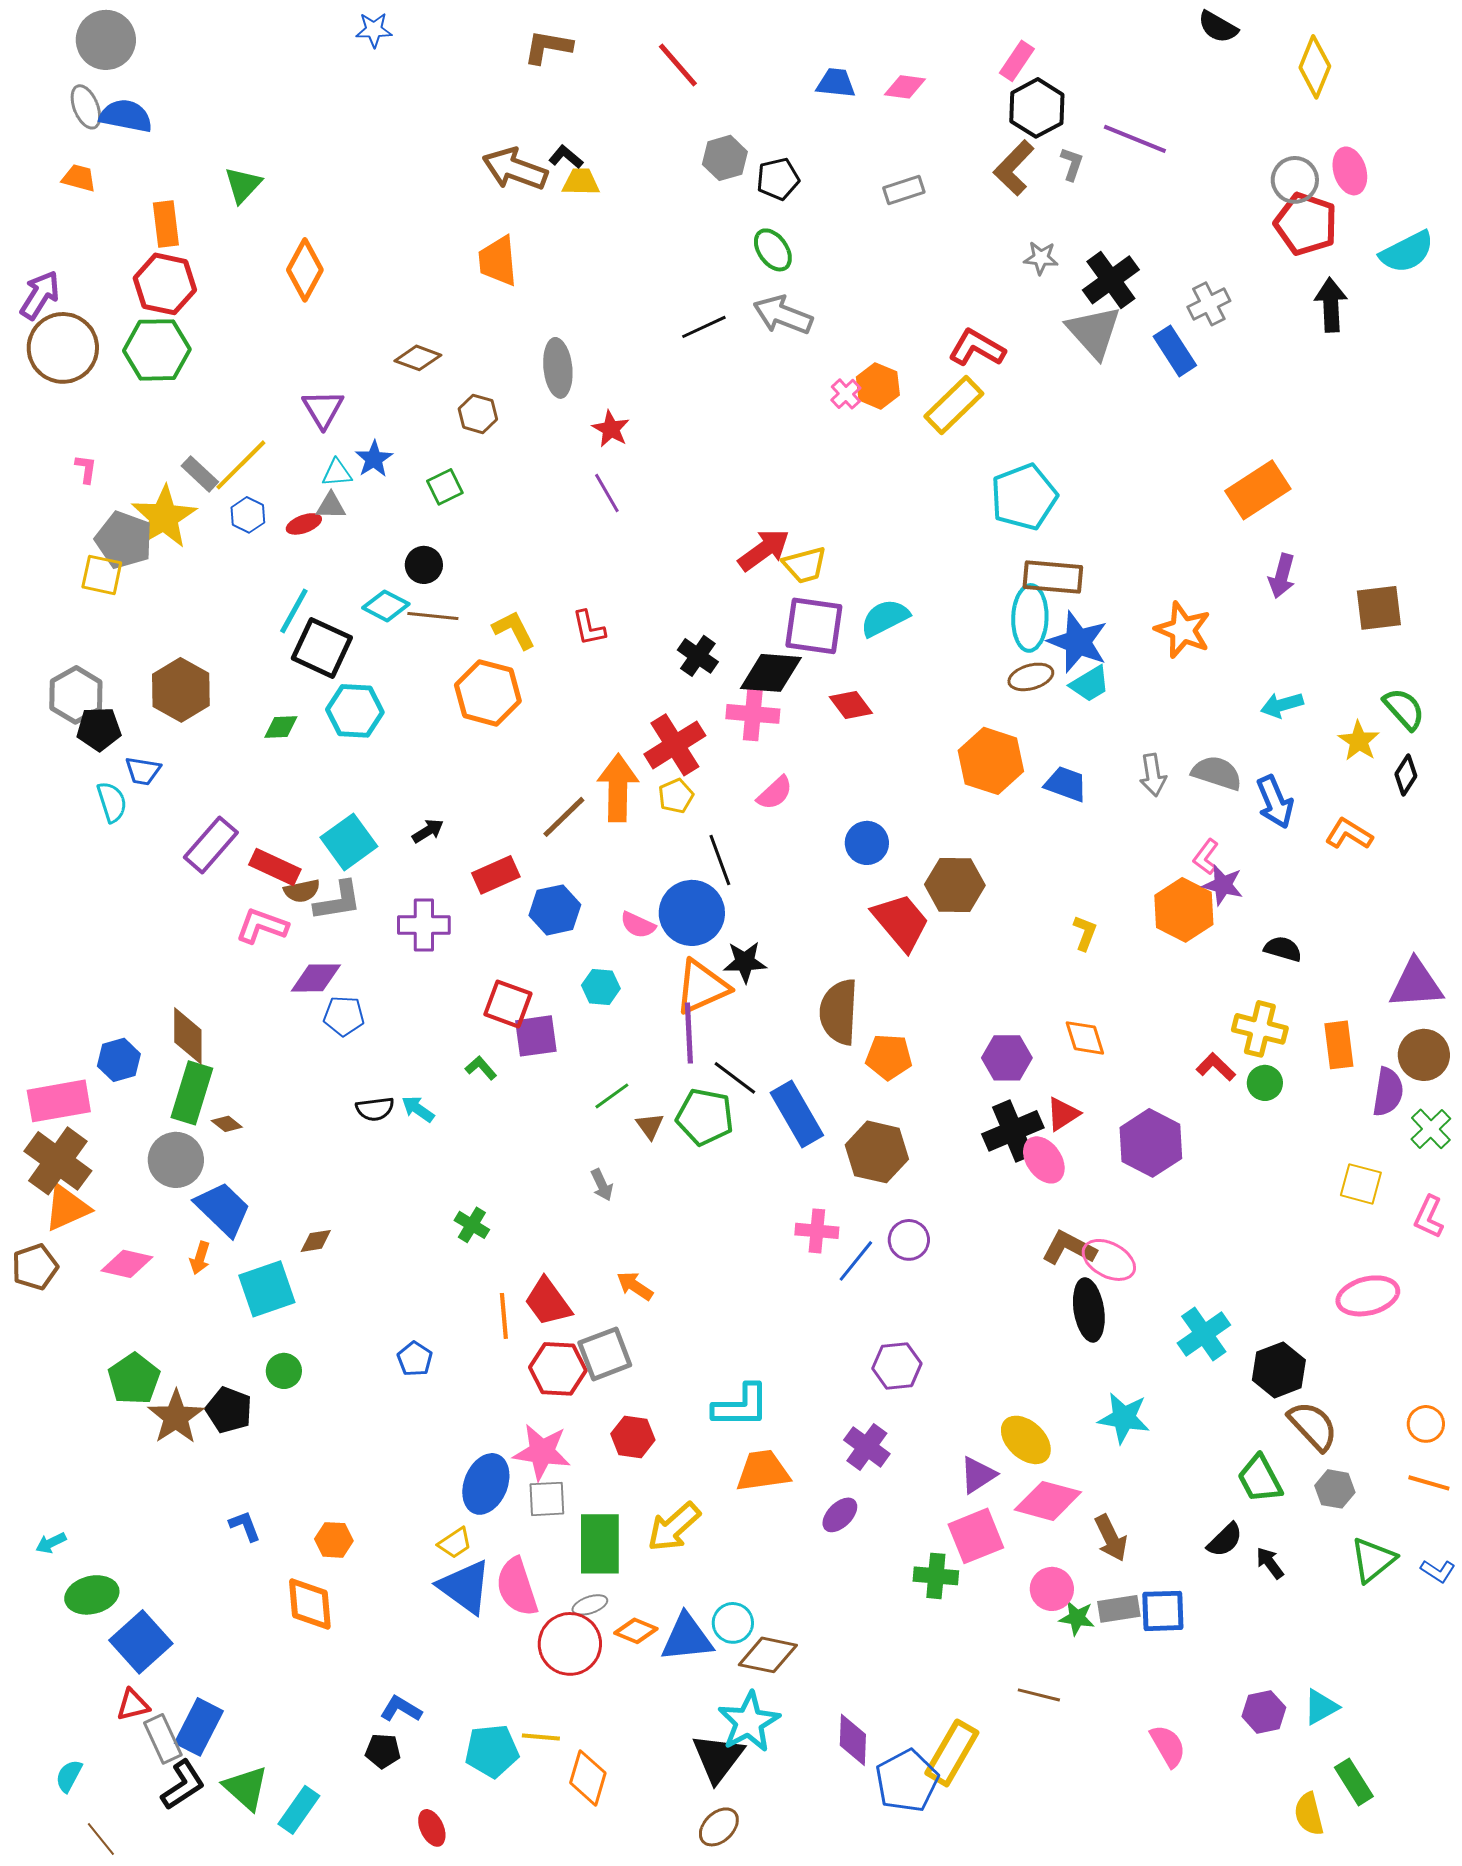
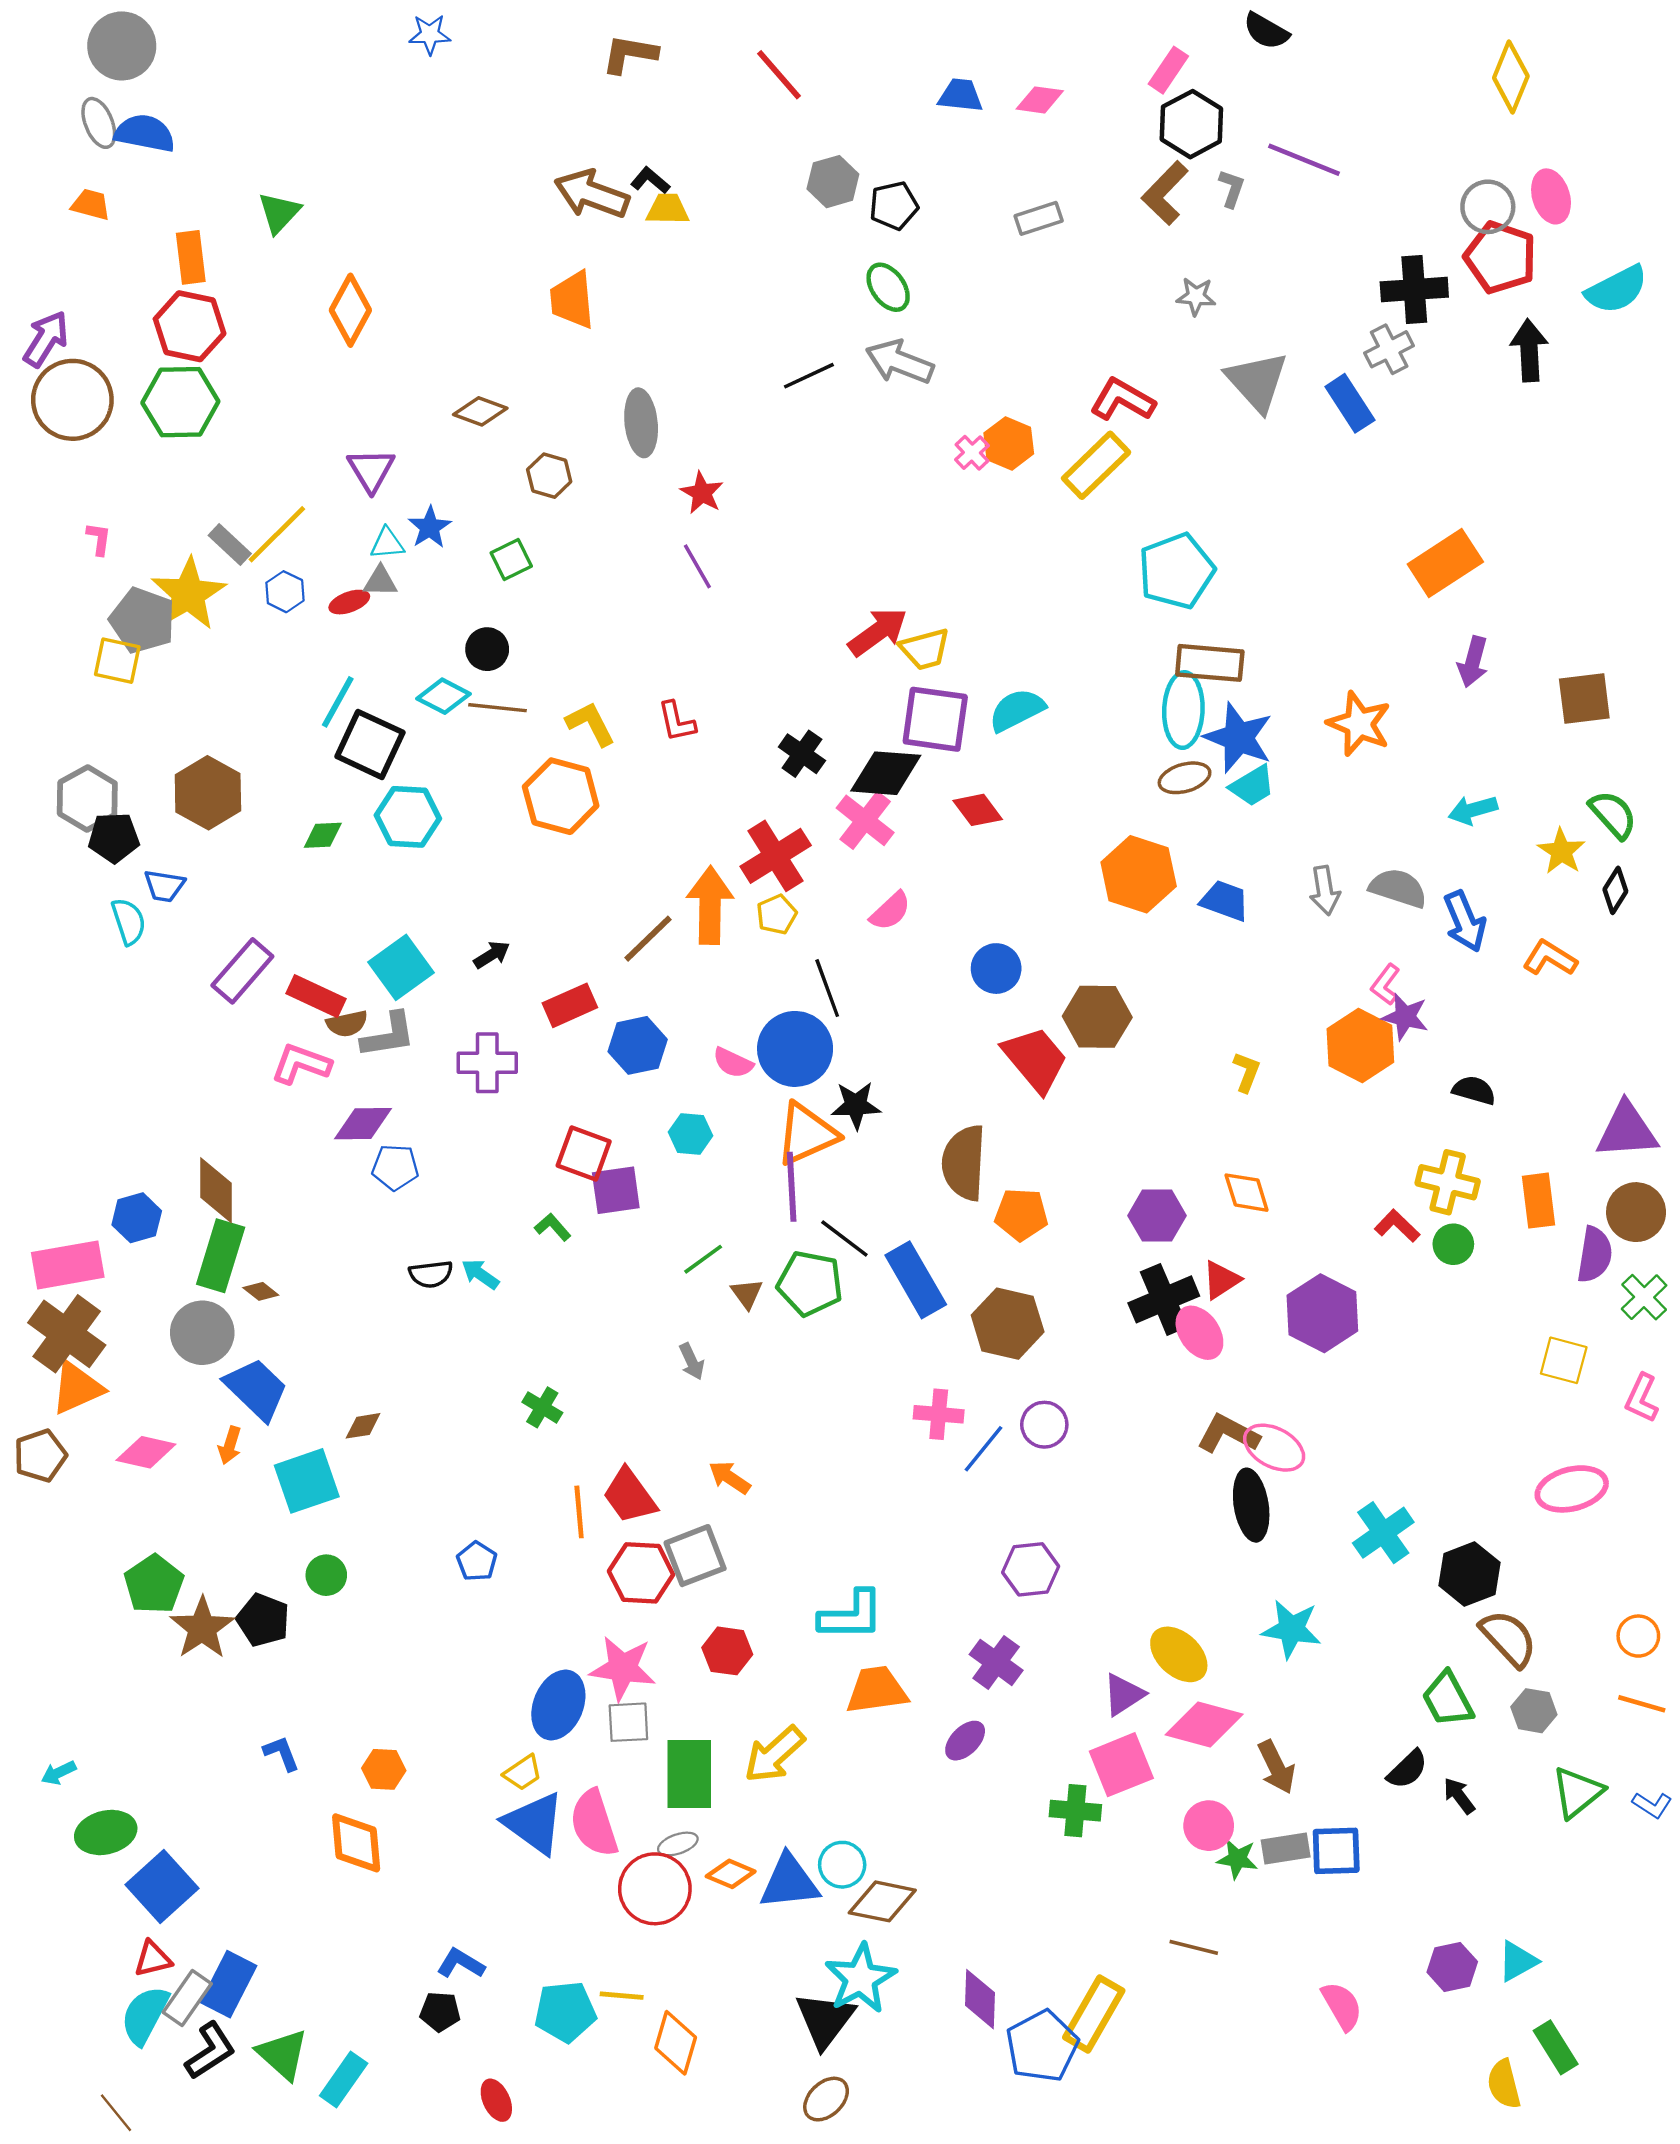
black semicircle: (1218, 27) -> (1266, 31), moved
black cross: (1111, 280) -> (1414, 290), moved, turned 32
pink cross: (753, 714) -> (865, 820), turned 33
gray rectangle: (163, 1739) -> (187, 1998), turned 60
cyan semicircle: (69, 1776) -> (145, 2015), moved, size x1.6

